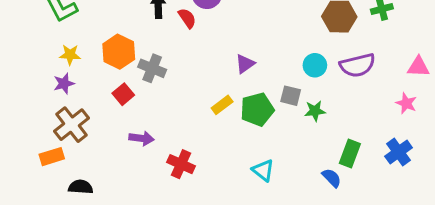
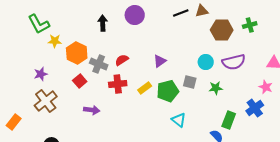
red semicircle: (187, 18) -> (122, 60), moved, turned -88
yellow star: (70, 55) -> (55, 41), moved
green star: (315, 111) -> (216, 88), moved
blue cross: (399, 152) -> (255, 108), moved
orange rectangle: (52, 157) -> (14, 122), moved, turned -35
red cross: (181, 164) -> (118, 84), moved, turned -30
cyan triangle: (263, 170) -> (179, 120), moved

